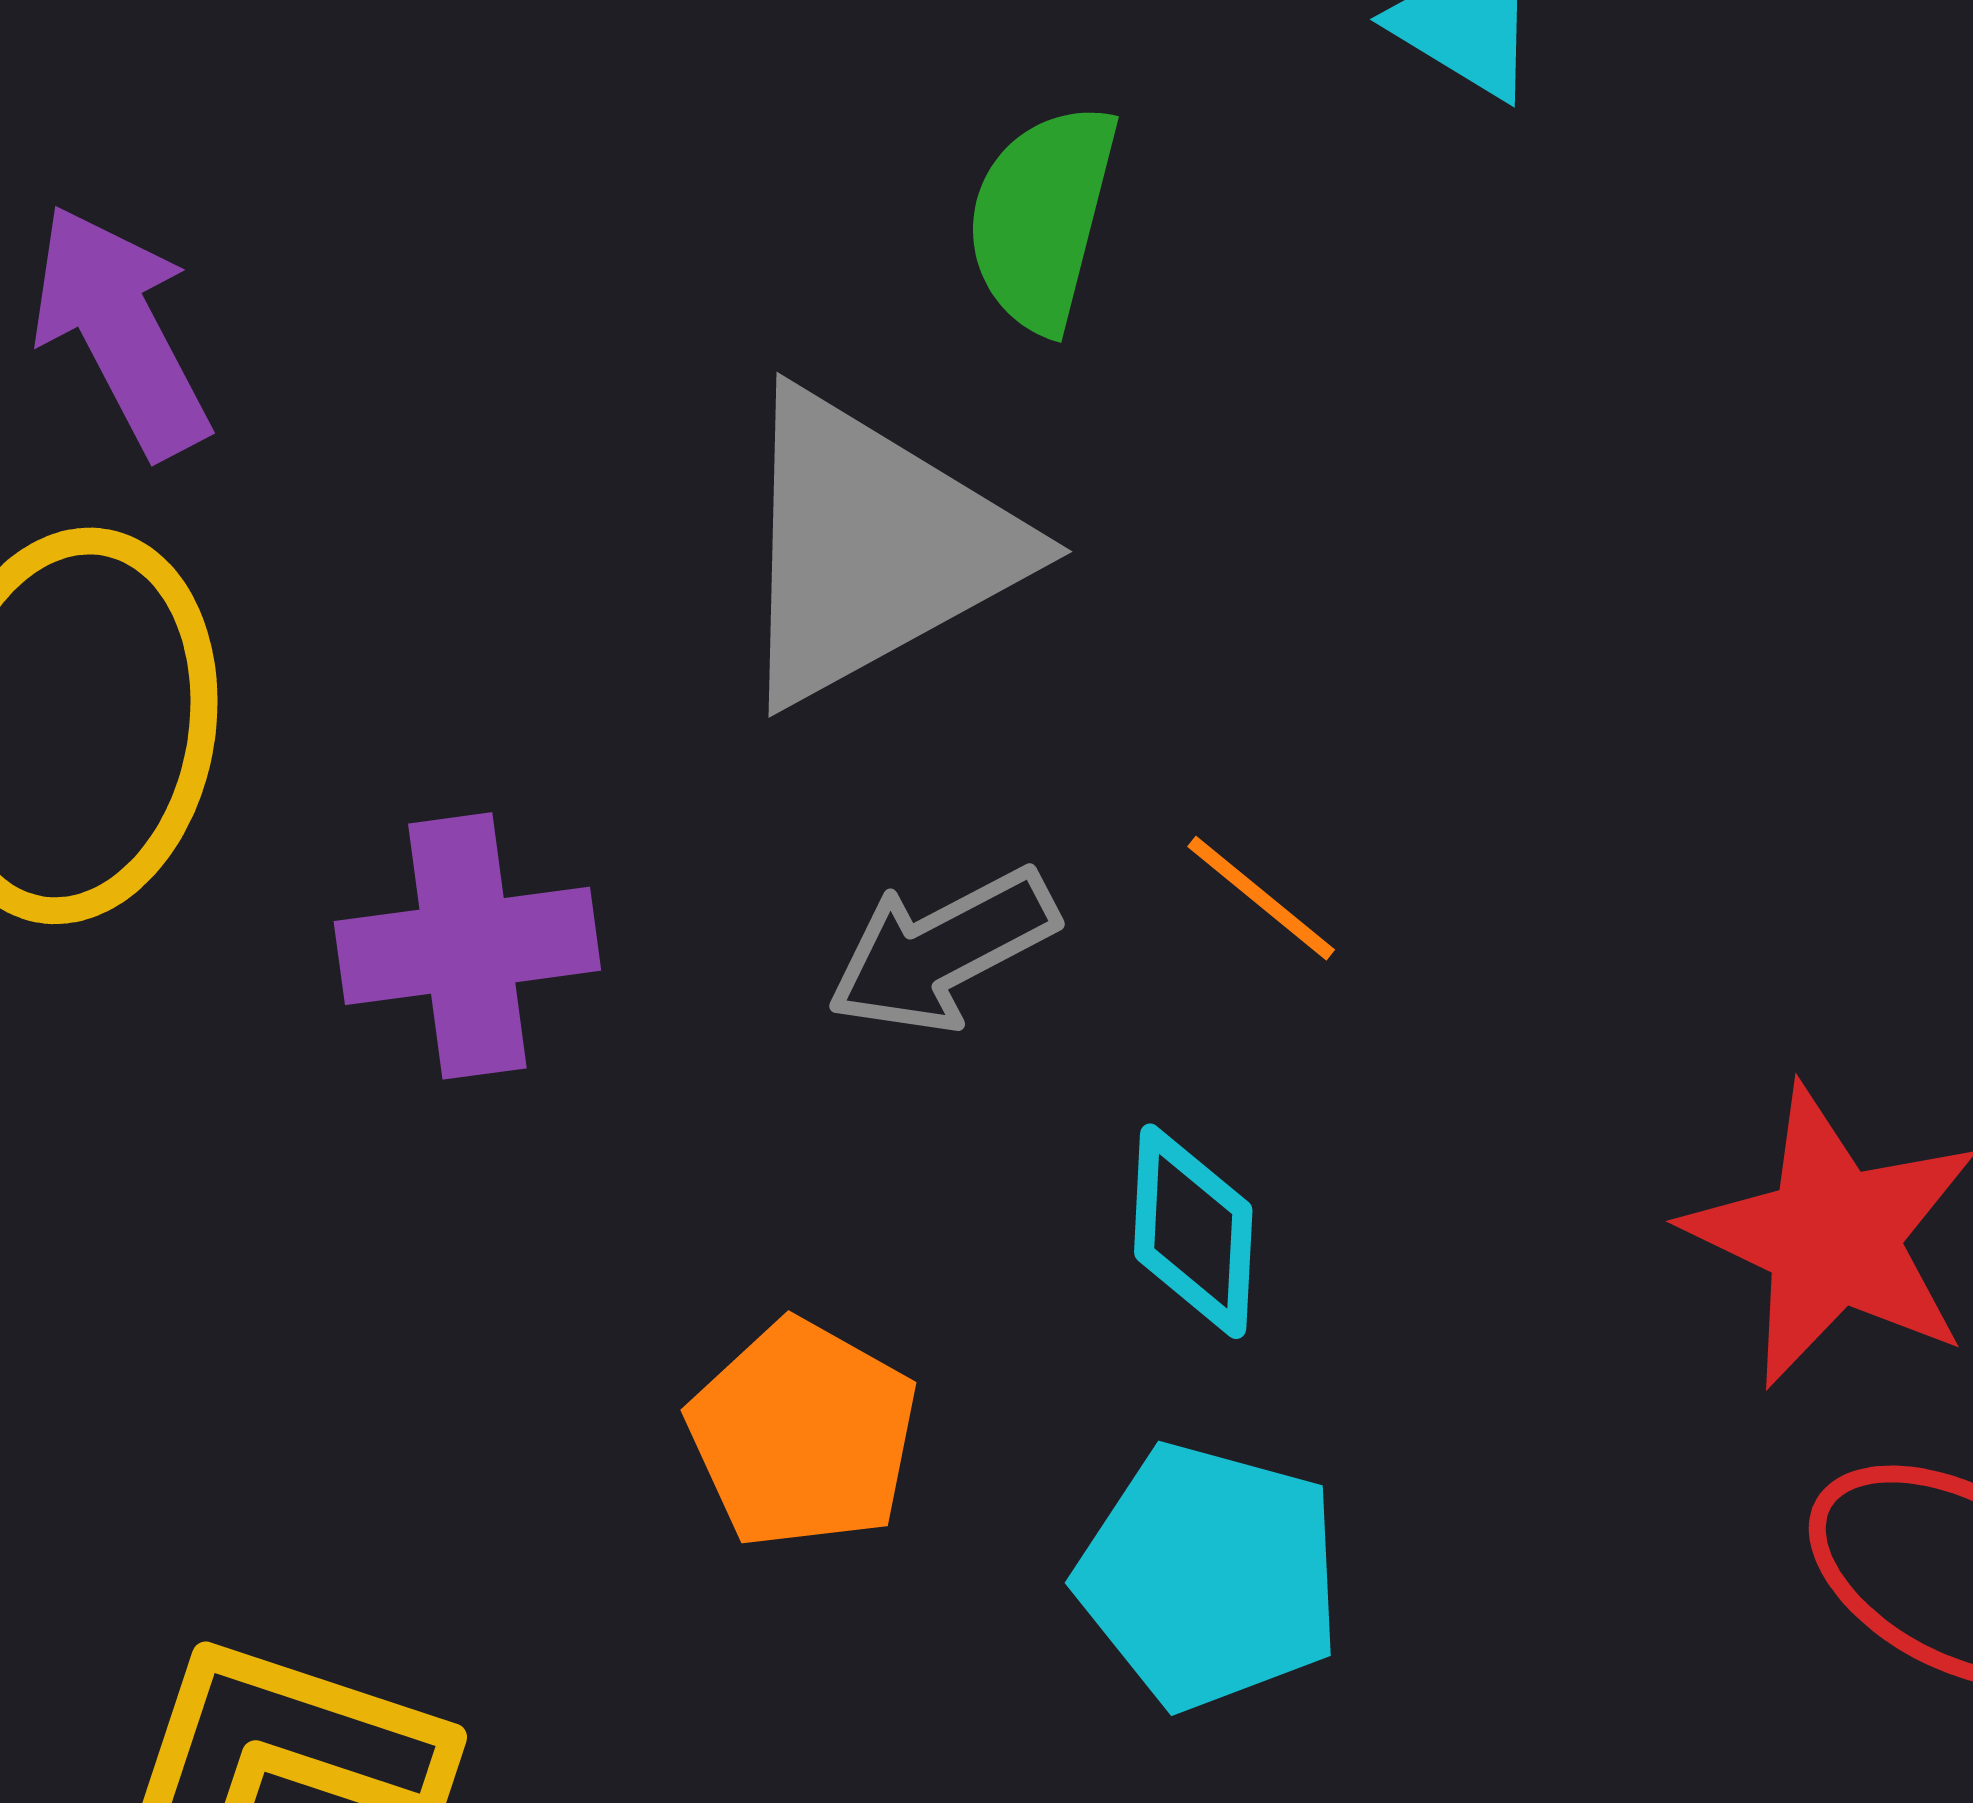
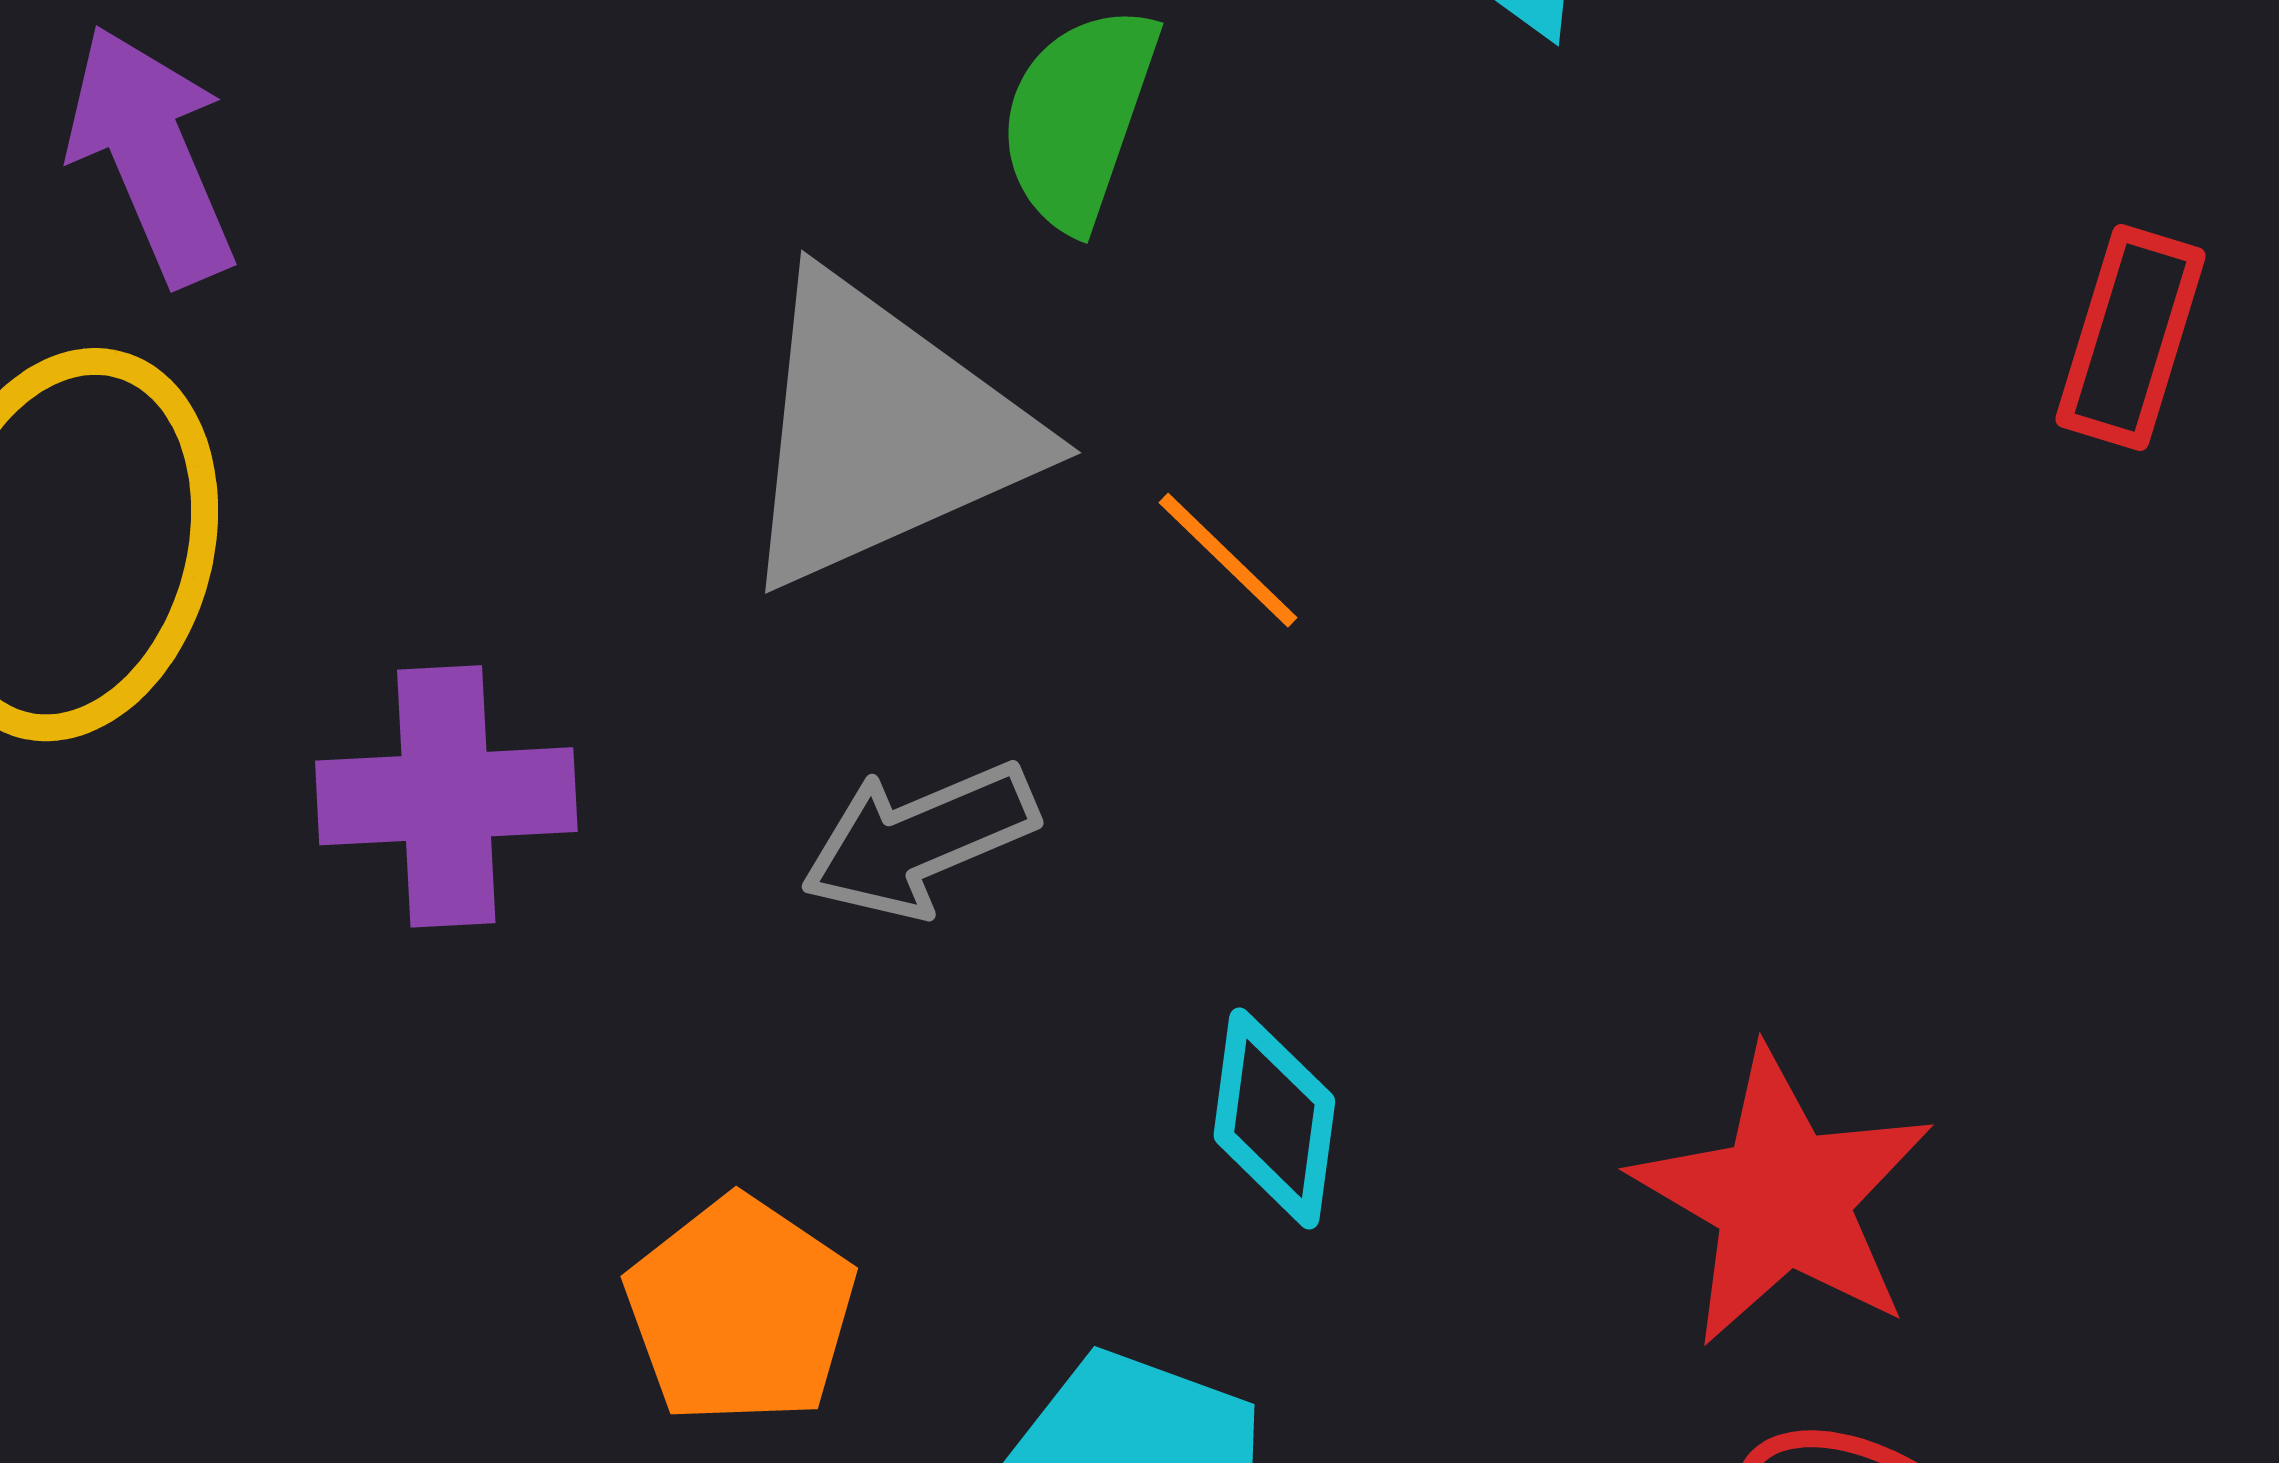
orange line: (1261, 898) -> (1228, 560), moved
cyan diamond: (1193, 1231) -> (1274, 1118), moved

